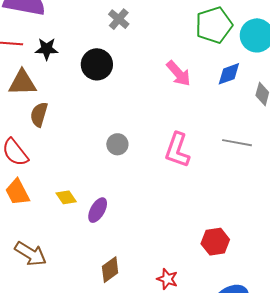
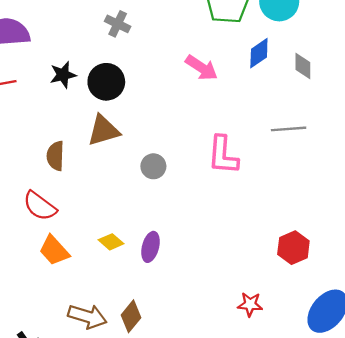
black star: (47, 49) -> (63, 75), moved
brown triangle: (22, 83) -> (103, 131), moved
brown diamond: (110, 270) -> (131, 316), moved

